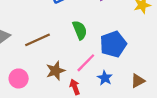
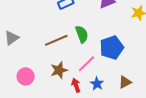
brown line: (37, 40) -> (56, 40), moved
blue star: (105, 78) -> (97, 84), moved
brown triangle: (138, 81) -> (125, 82), moved

